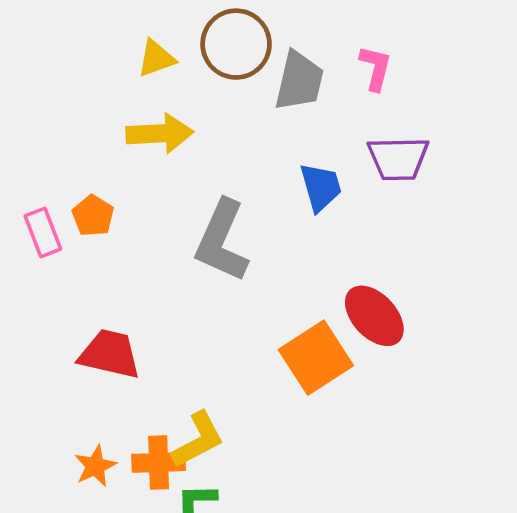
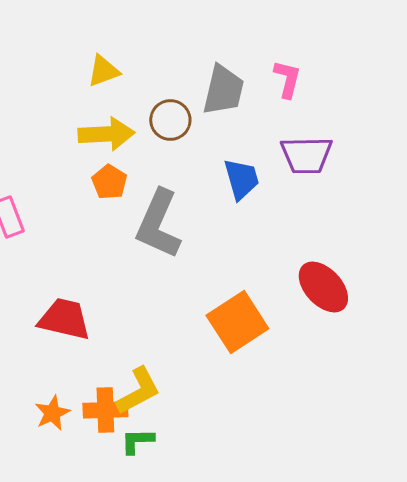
brown circle: (236, 44) -> (170, 120), moved, size x0.7
orange pentagon: (93, 216) -> (109, 182), moved
red ellipse: (374, 316) -> (323, 287), moved

